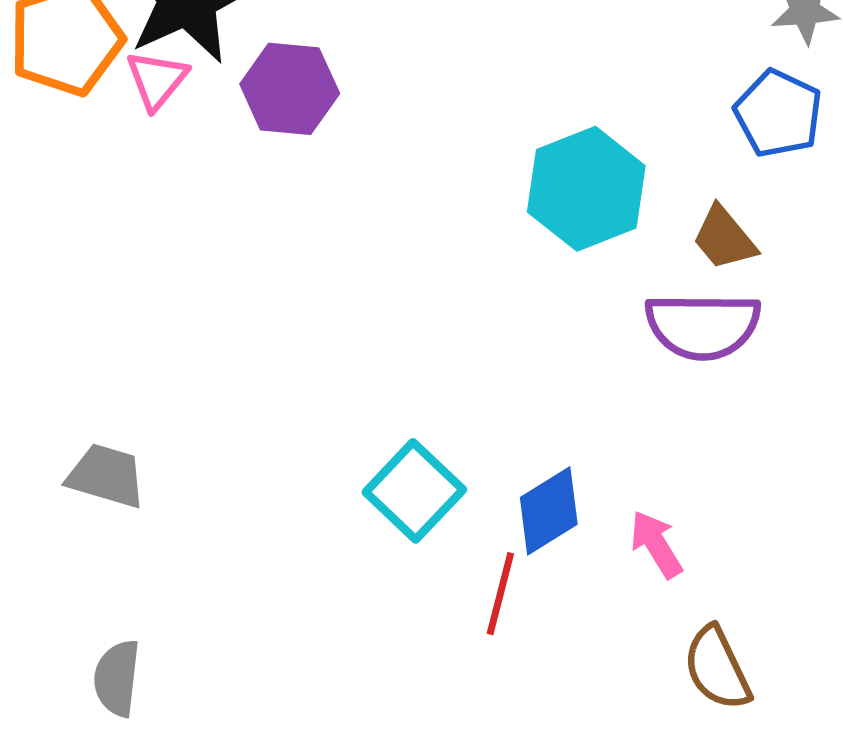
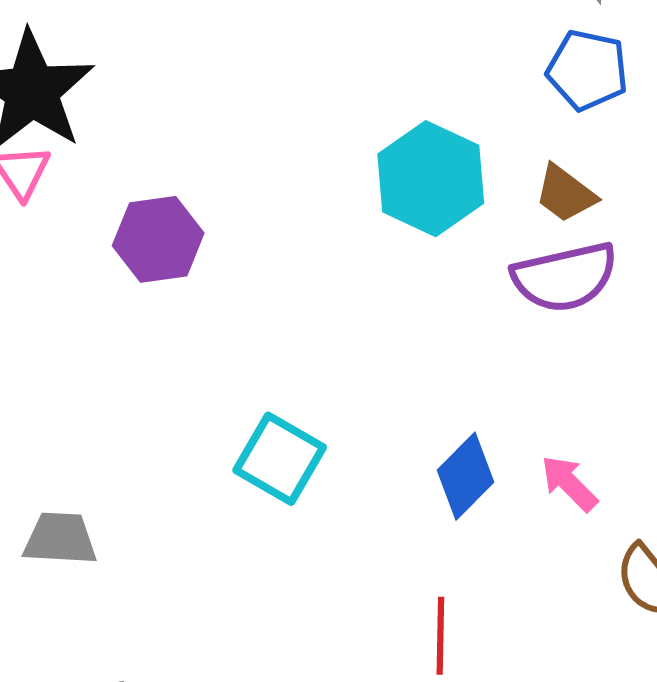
purple hexagon: (290, 89) -> (158, 239), moved
cyan square: (414, 491) -> (280, 459), moved
red line: (500, 594) -> (440, 636), moved

